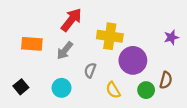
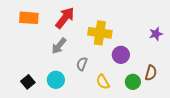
orange rectangle: (32, 44) -> (29, 18), moved
purple circle: (133, 60) -> (121, 55), size x0.7
black square: (21, 87) -> (28, 82), moved

